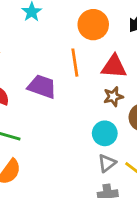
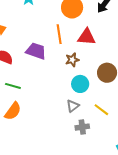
brown star: (113, 97) -> (72, 60), moved
gray triangle: (107, 163) -> (73, 106), moved

